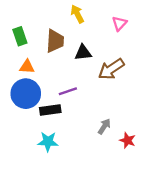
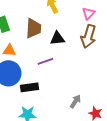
brown arrow: (111, 69) -> (88, 36), moved, turned -40
purple line: (68, 91) -> (45, 61), moved

